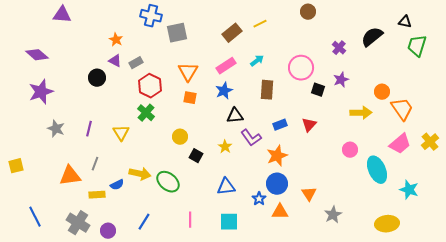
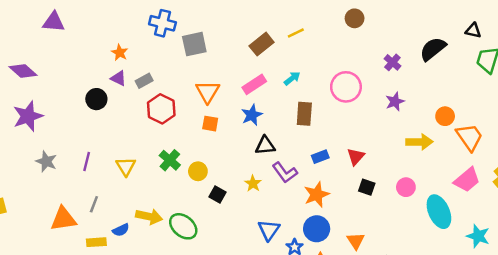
black square: (318, 90) -> (367, 187), moved
green cross: (146, 113) -> (170, 160), moved
blue triangle: (226, 187) -> (269, 230), moved, turned -48

